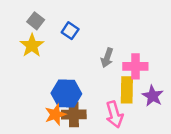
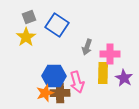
gray square: (36, 21) -> (29, 17), turned 32
blue square: (70, 31) -> (57, 25), size x1.6
pink arrow: (114, 114) -> (77, 82), moved

